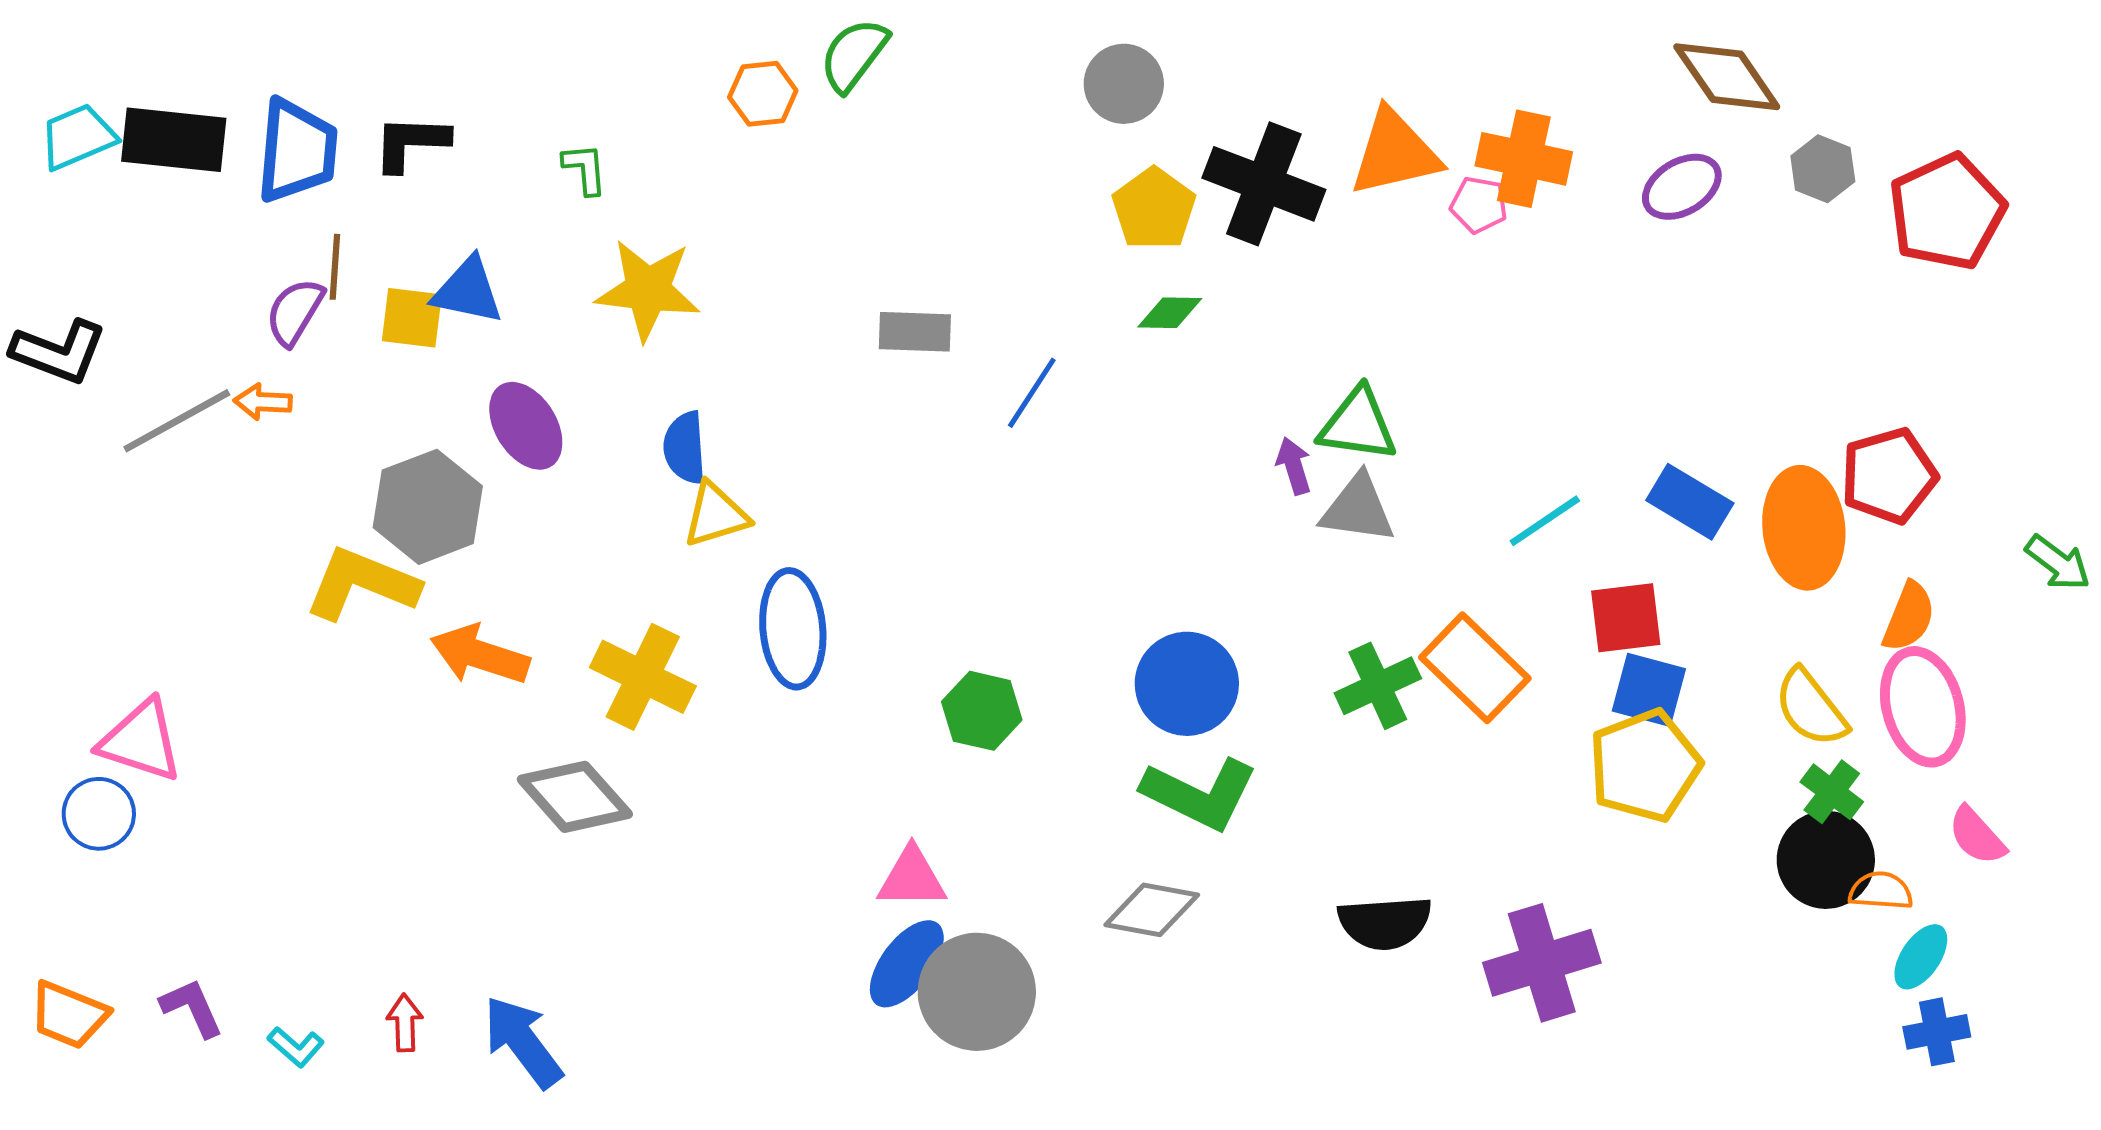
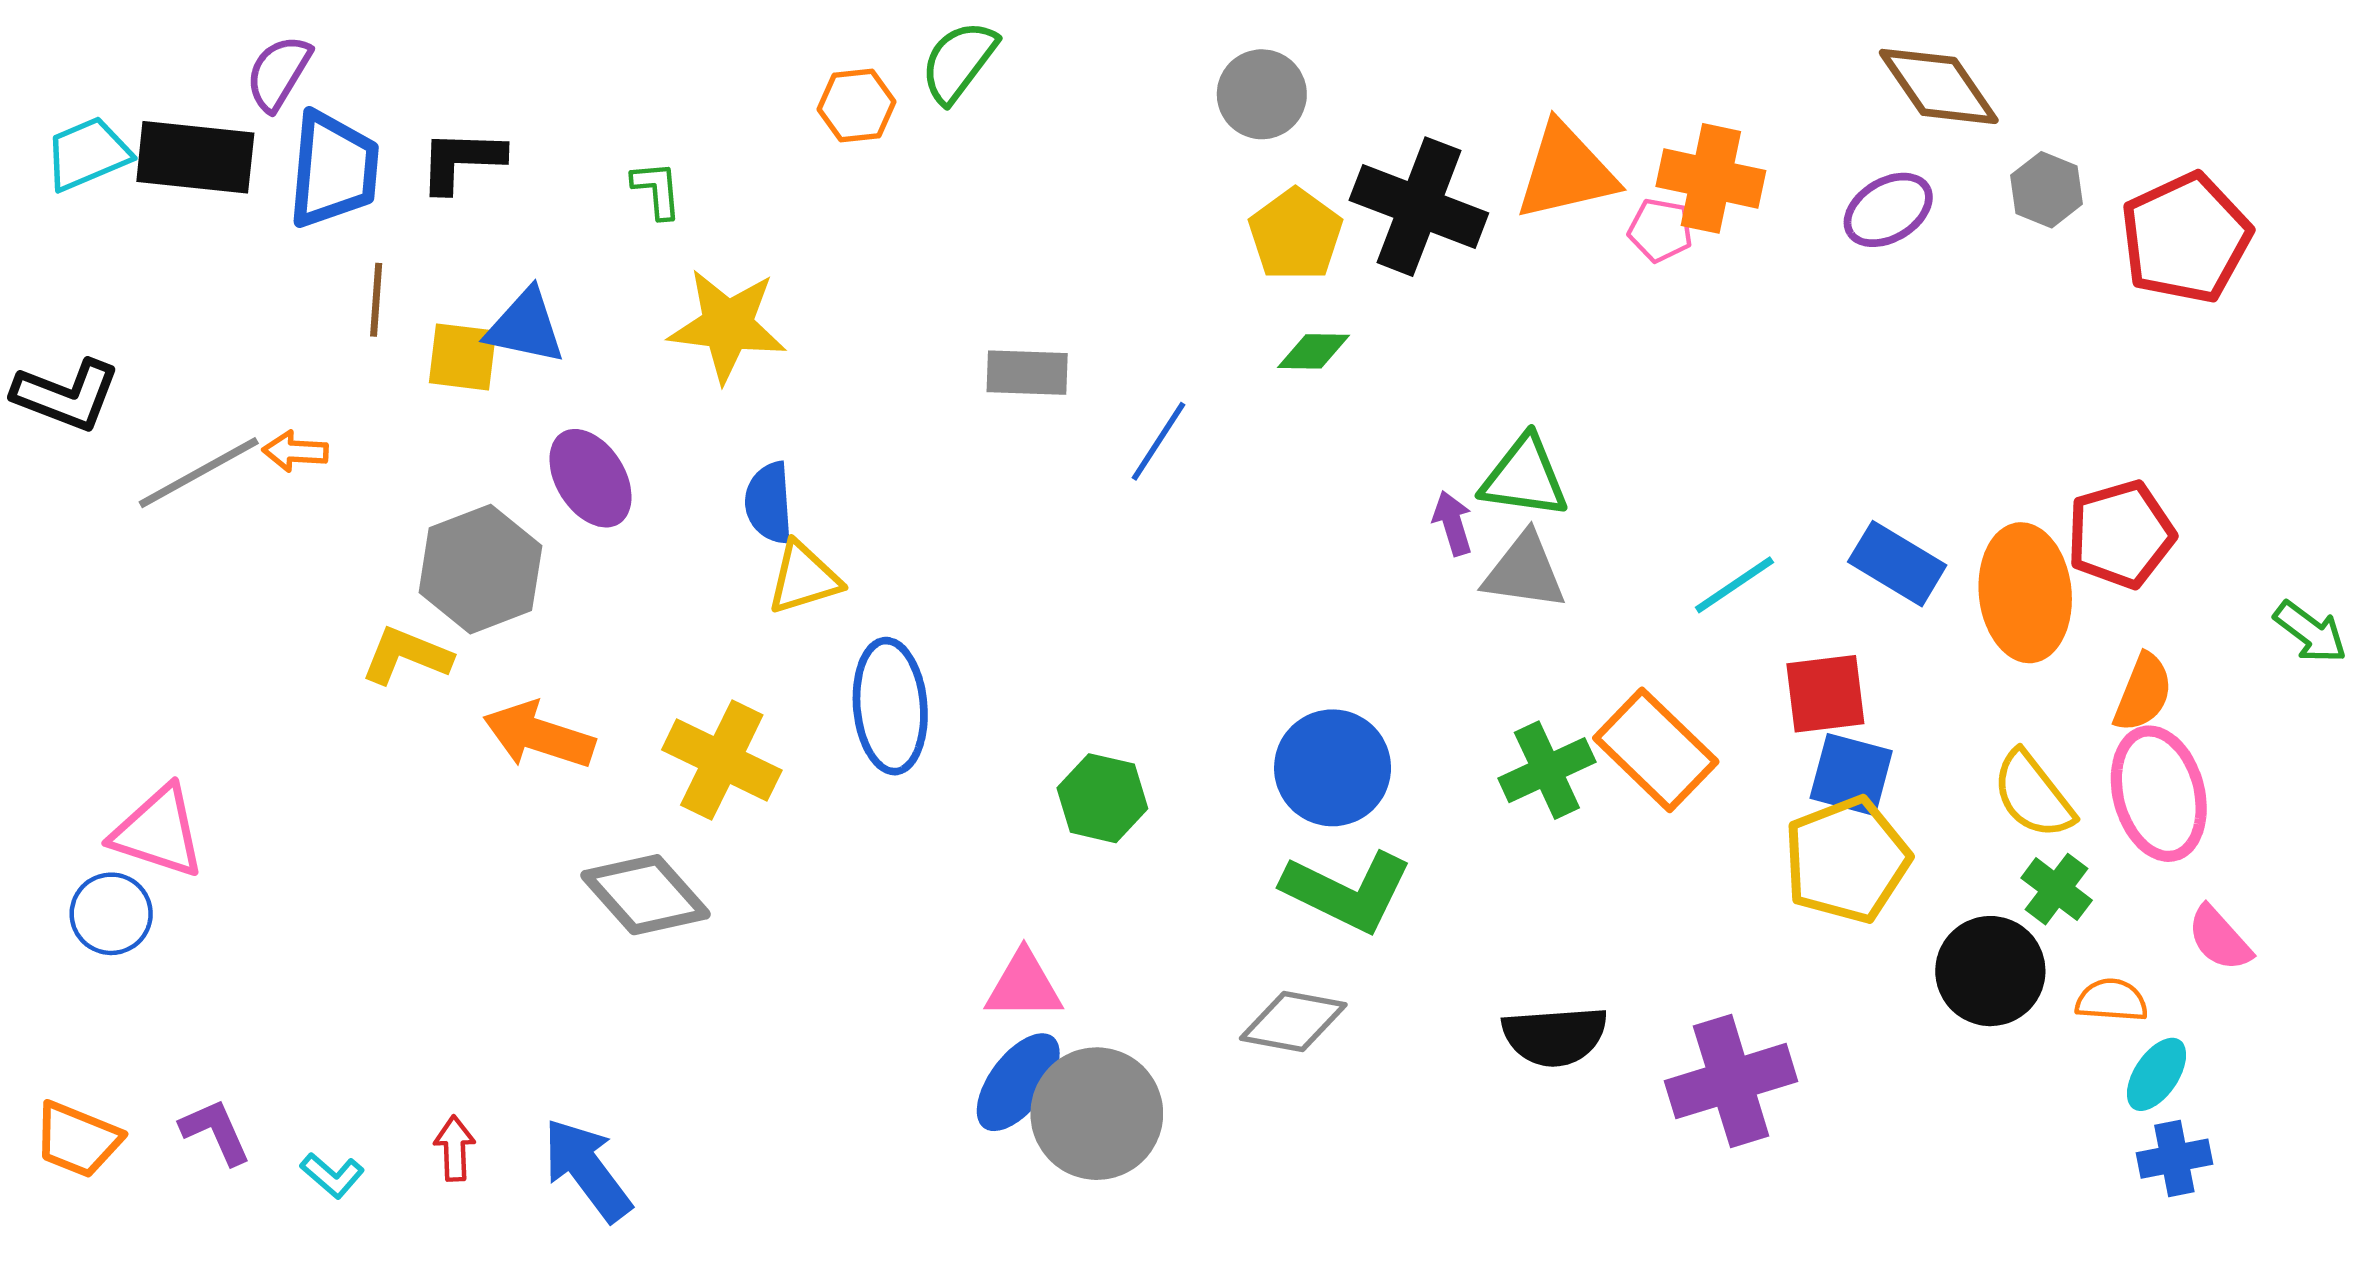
purple semicircle: (295, 312) -> (278, 73), moved
yellow L-shape: (362, 584) -> (406, 656), size x0.7
black circle: (1826, 860) -> (1990, 971), moved

